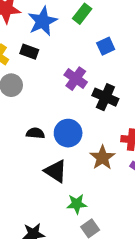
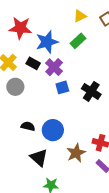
blue square: (106, 46) -> (62, 87), moved
purple cross: (76, 79) -> (54, 67), moved
black cross: (105, 97) -> (91, 91), moved

